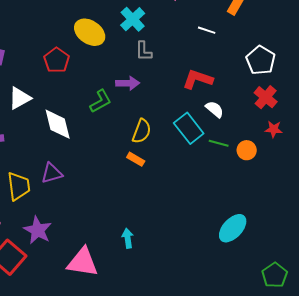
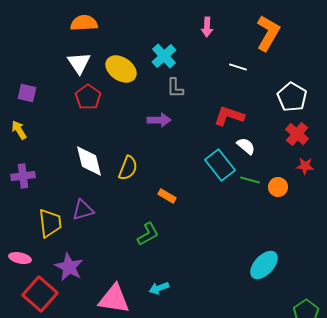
white triangle: (20, 98) -> (79, 63), moved, turned -35
green L-shape: (101, 101) -> (148, 234), moved
yellow semicircle: (142, 131) -> (128, 168), moved
cyan arrow: (128, 238) -> (159, 288), moved, turned -102

